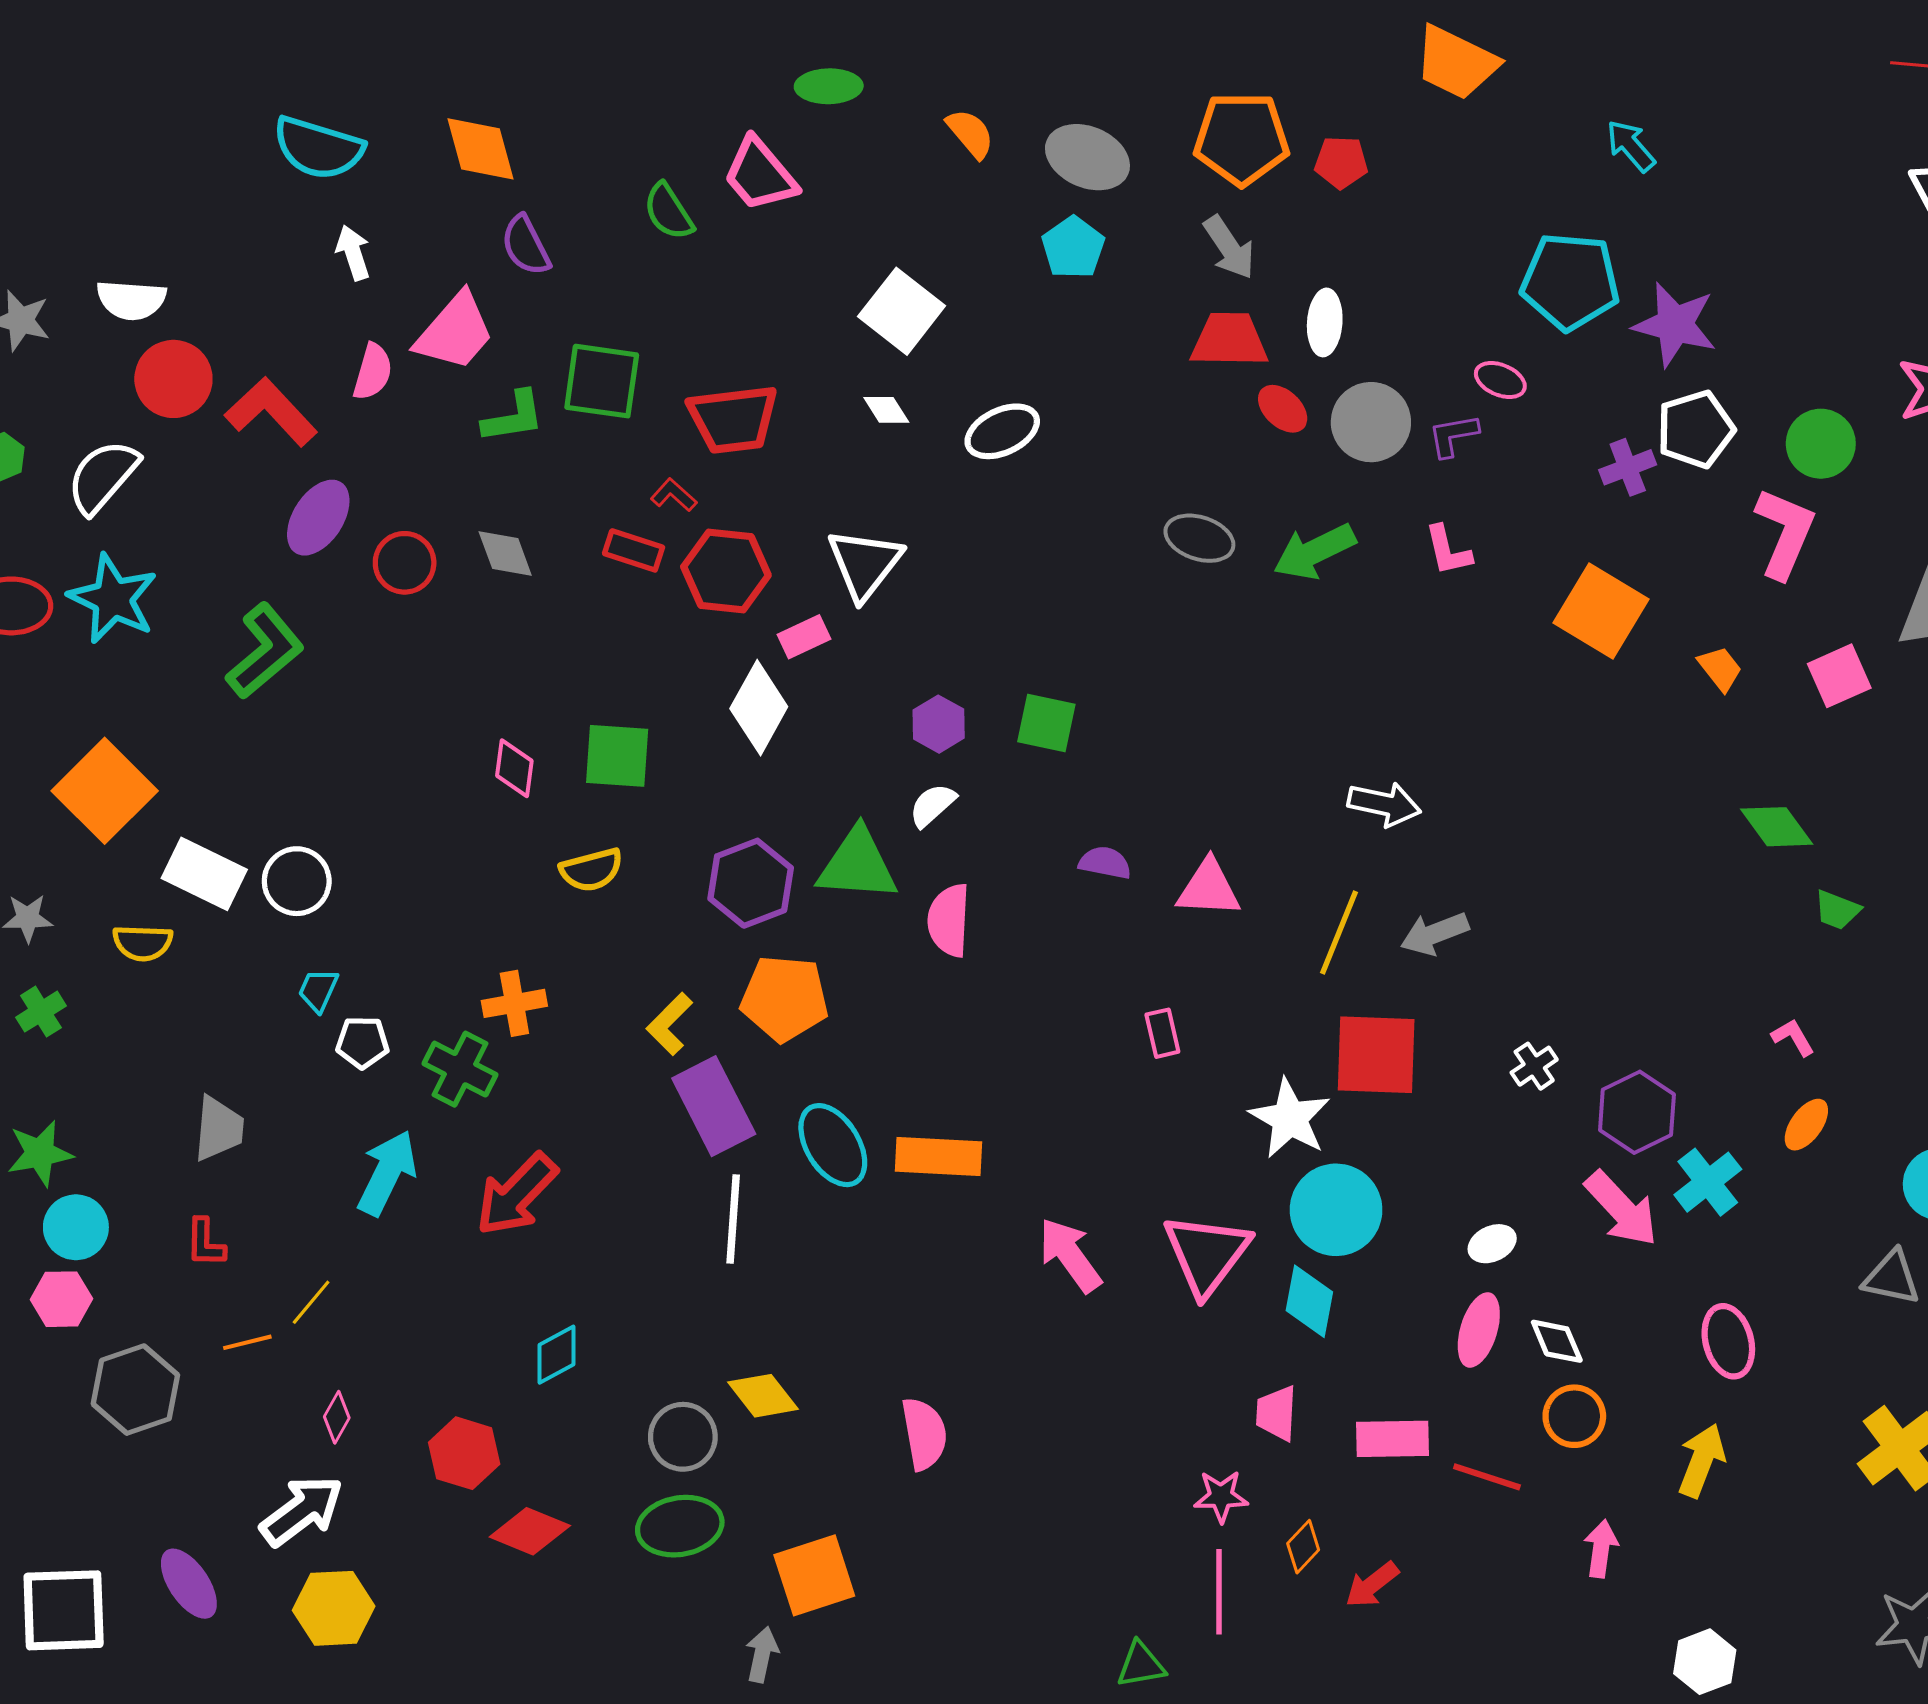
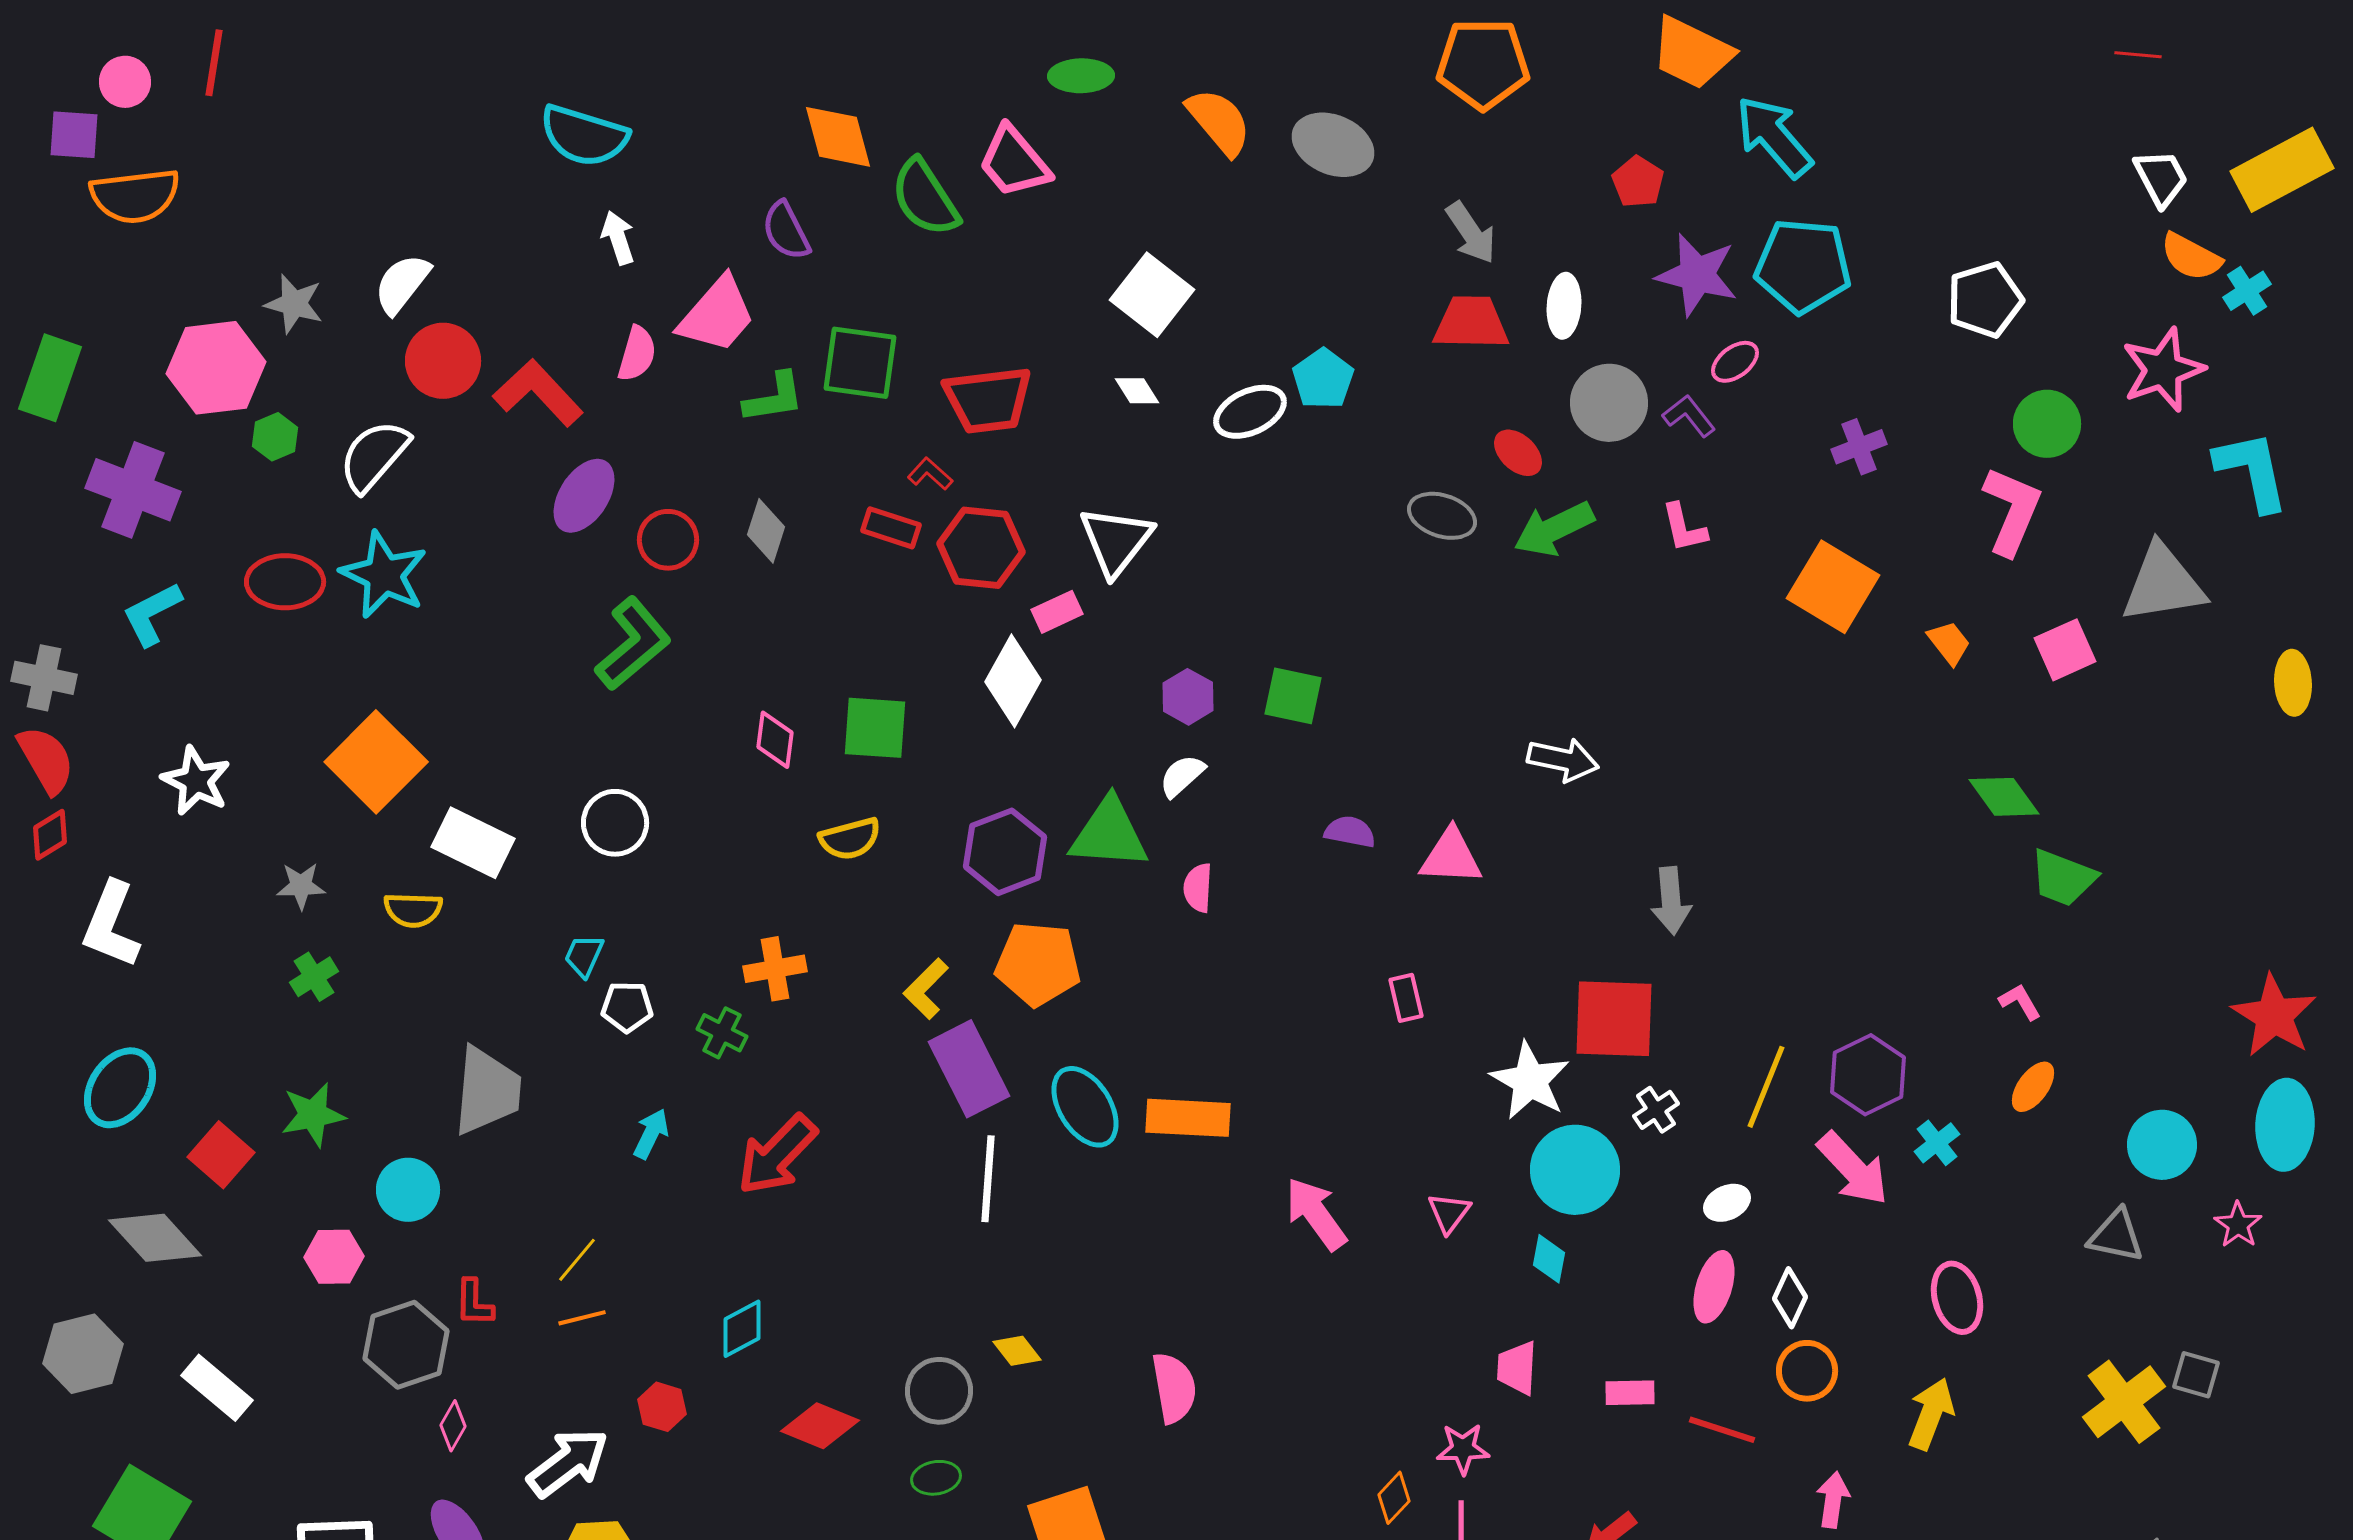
orange semicircle: (970, 134) -> (1219, 122), size x1.4
orange pentagon: (1242, 139) -> (1483, 64), moved
cyan arrow: (1631, 146) -> (1774, 137), moved, size x1.6
orange diamond: (481, 149) -> (838, 137), moved
red pentagon: (1341, 162) -> (1638, 182), moved, turned 30
green semicircle: (668, 212) -> (925, 198), size x1.4
cyan pentagon: (1073, 248) -> (1323, 379), moved
white semicircle: (131, 300) -> (402, 284), turned 124
purple star: (1675, 325) -> (1697, 275), moved
pink ellipse: (1500, 380) -> (1735, 362), turned -60
red ellipse: (1283, 409) -> (1518, 453), moved
white pentagon: (1695, 429) -> (1985, 300), moved
purple L-shape: (1453, 435) -> (1689, 416), turned 62
gray diamond: (505, 554) -> (766, 531), turned 38
green L-shape: (265, 651) -> (633, 644), moved
white arrow: (1384, 804) -> (1563, 760), moved
white circle: (297, 881) -> (615, 823), moved
green trapezoid: (1837, 910) -> (2063, 878), size x1.5
pink semicircle: (949, 920) -> (1198, 888), size x0.7
yellow line: (1339, 933) -> (1766, 1087), moved
gray arrow: (1435, 934) -> (1671, 901), turned -74
white cross: (1534, 1066) -> (1656, 1110), moved
green cross: (460, 1069) -> (722, 1033), size x0.7
gray trapezoid: (219, 1129) -> (487, 1091), size x1.4
cyan arrow: (387, 1173) -> (651, 1134), size x0.6
cyan cross: (1708, 1182) -> (1937, 1143), size x0.7
cyan circle: (76, 1227) -> (408, 1190), moved
red L-shape: (205, 1243) -> (474, 1303), moved
pink triangle: (1207, 1254) -> (1449, 1213), size x0.5
cyan diamond: (1309, 1301) -> (1549, 1259), size x0.7
white diamond: (1557, 1341) -> (1790, 1298), turned 48
orange line: (247, 1342) -> (582, 1318), moved
cyan diamond: (557, 1355) -> (742, 1329), moved
yellow diamond: (763, 1396) -> (1017, 1351), size x0.7
pink diamond: (337, 1417) -> (453, 1426), moved
pink rectangle: (1393, 1439) -> (1630, 1393), size x0.7
red hexagon: (464, 1453) -> (662, 1407), moved, size x0.7
green ellipse: (680, 1526) -> (936, 1478), size x0.6
red diamond: (530, 1531) -> (820, 1426), moved
orange diamond: (1303, 1547) -> (1394, 1498), moved

